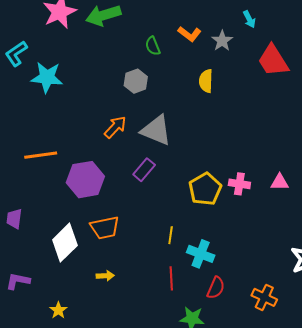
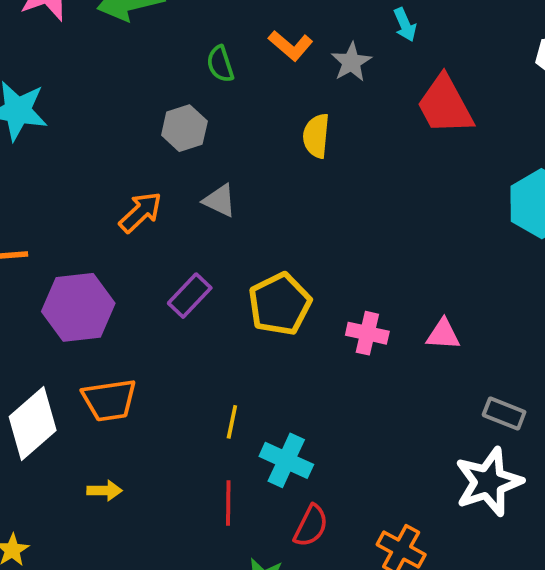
gray triangle: (156, 130) -> (220, 200), moved, size x0.6
yellow pentagon: (205, 189) -> (280, 304), moved

